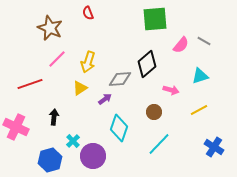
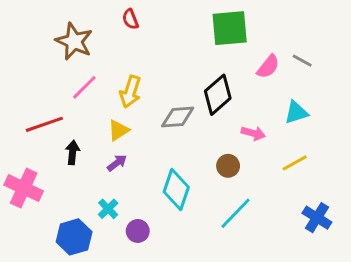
purple arrow: (105, 99) -> (117, 163), moved
black arrow: (54, 117) -> (73, 152), moved
purple circle: (93, 156) -> (138, 231), size x0.6

